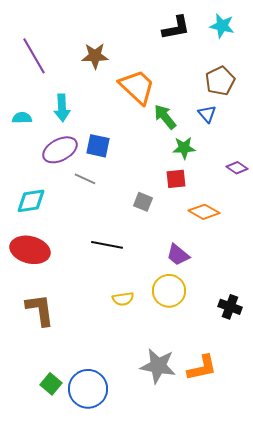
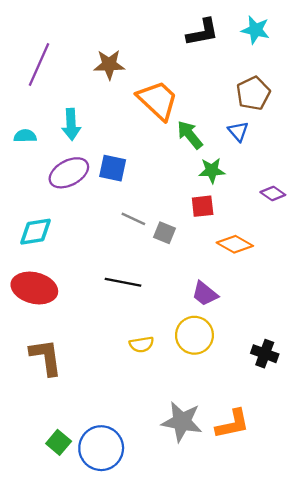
purple line: (34, 56) -> (39, 65), turned 54
gray line: (85, 179) -> (133, 219), moved

